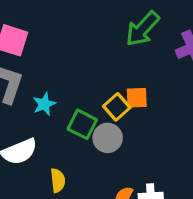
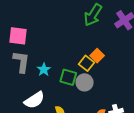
orange square: (137, 98) -> (97, 56), turned -32

